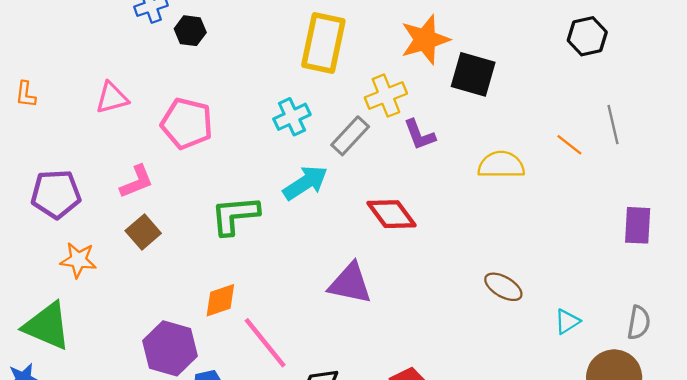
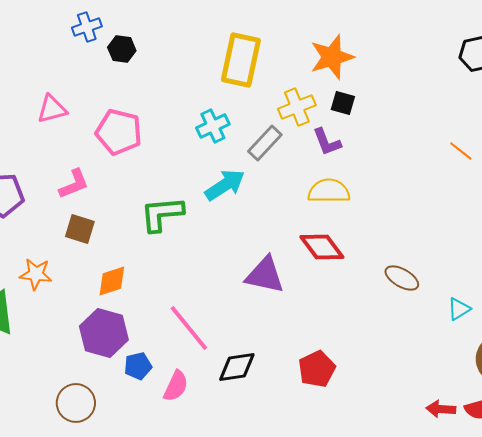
black square: (473, 74) -> (343, 103), moved, size x0.6
yellow semicircle: (501, 165) -> (329, 191), moved
red diamond: (392, 214) -> (322, 247), moved
brown square: (143, 232) -> (80, 229), turned -32
orange star: (78, 260) -> (36, 274), moved
orange diamond: (220, 300) -> (112, 281), moved

